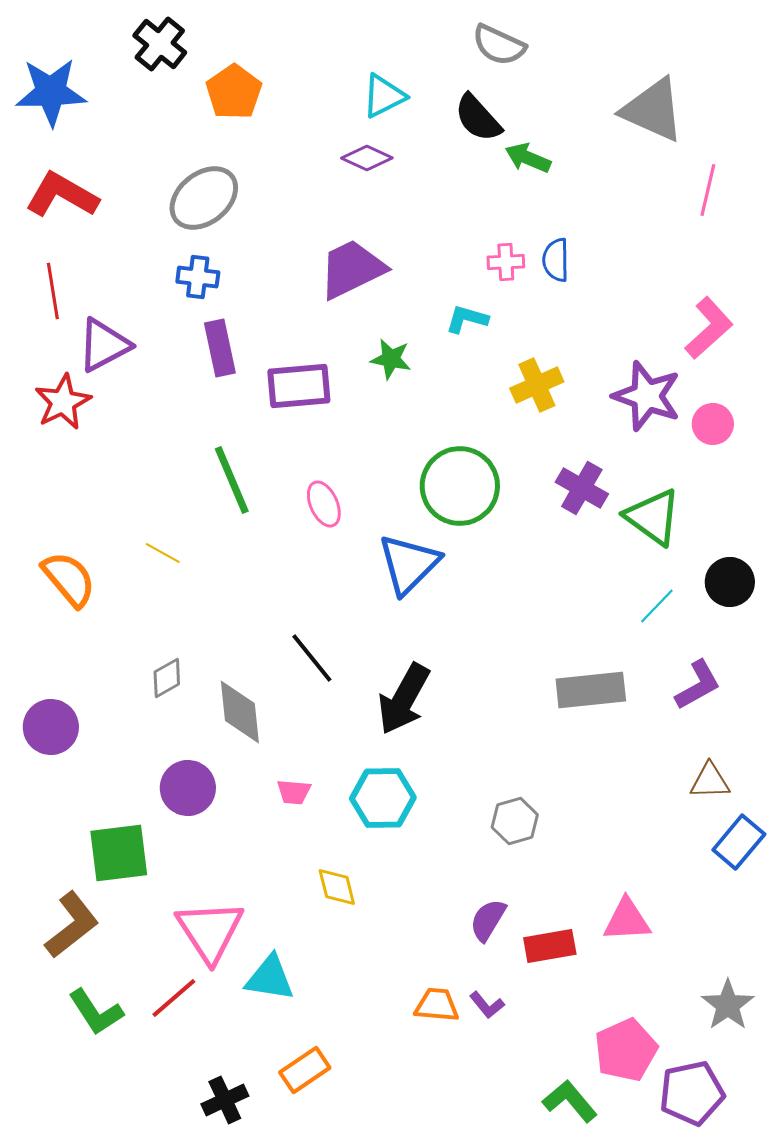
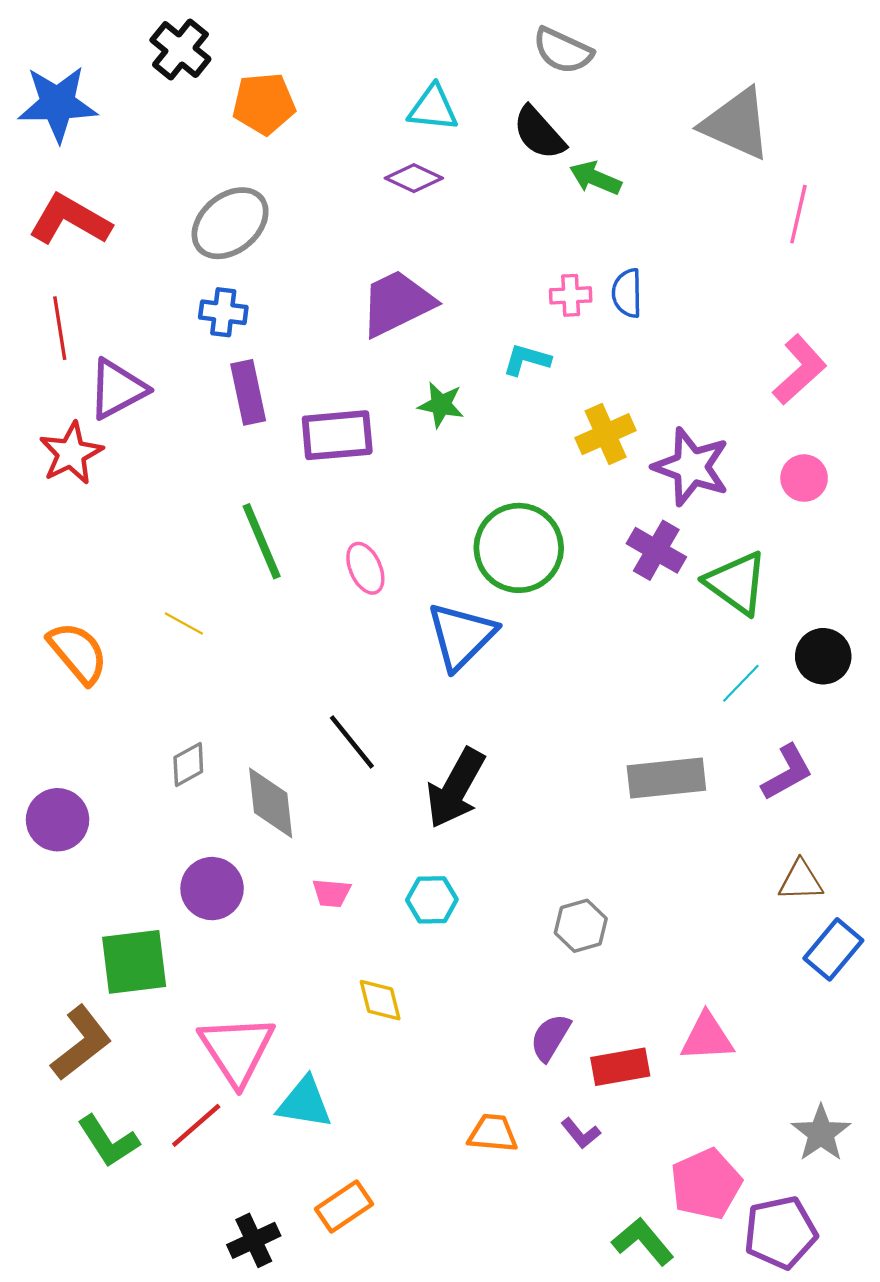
orange pentagon: (234, 92) -> (264, 104), turned 30
cyan triangle: (384, 96) -> (433, 108), turned 33
purple star: (647, 396) -> (691, 467), moved
cyan hexagon: (383, 798) -> (432, 900), size x0.7
purple L-shape: (487, 1005) -> (581, 1133), moved

